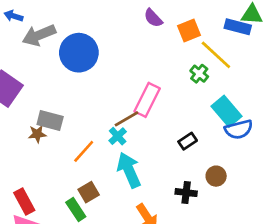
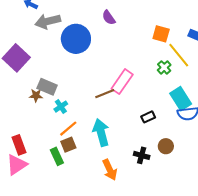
purple semicircle: (153, 18) -> (109, 18), moved
orange square: (189, 30) -> (161, 34), turned 30
cyan cross: (118, 136) -> (61, 107), moved
orange line: (84, 151) -> (68, 129), moved

